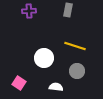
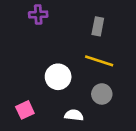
gray rectangle: (68, 10) -> (98, 26), moved
pink square: (19, 83) -> (25, 110), turned 32

